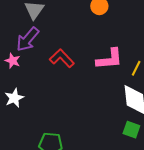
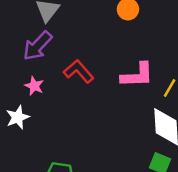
pink star: (13, 61) -> (34, 86), moved

